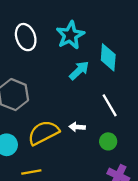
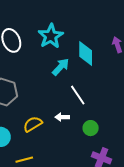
white line: (110, 105) -> (78, 95), moved
yellow semicircle: (43, 133) -> (33, 124), size x0.7

